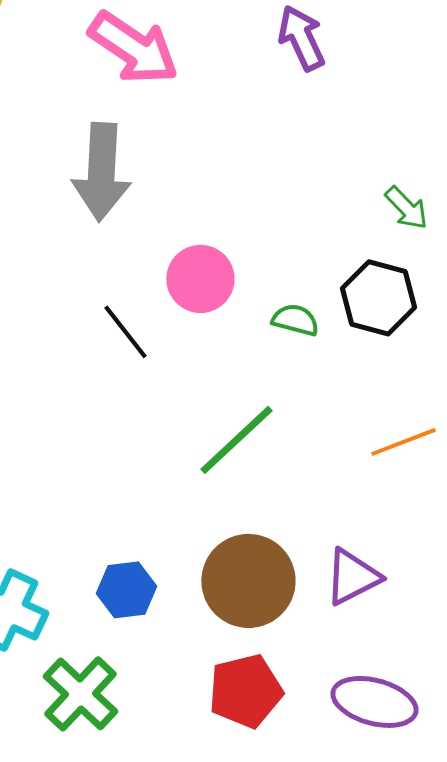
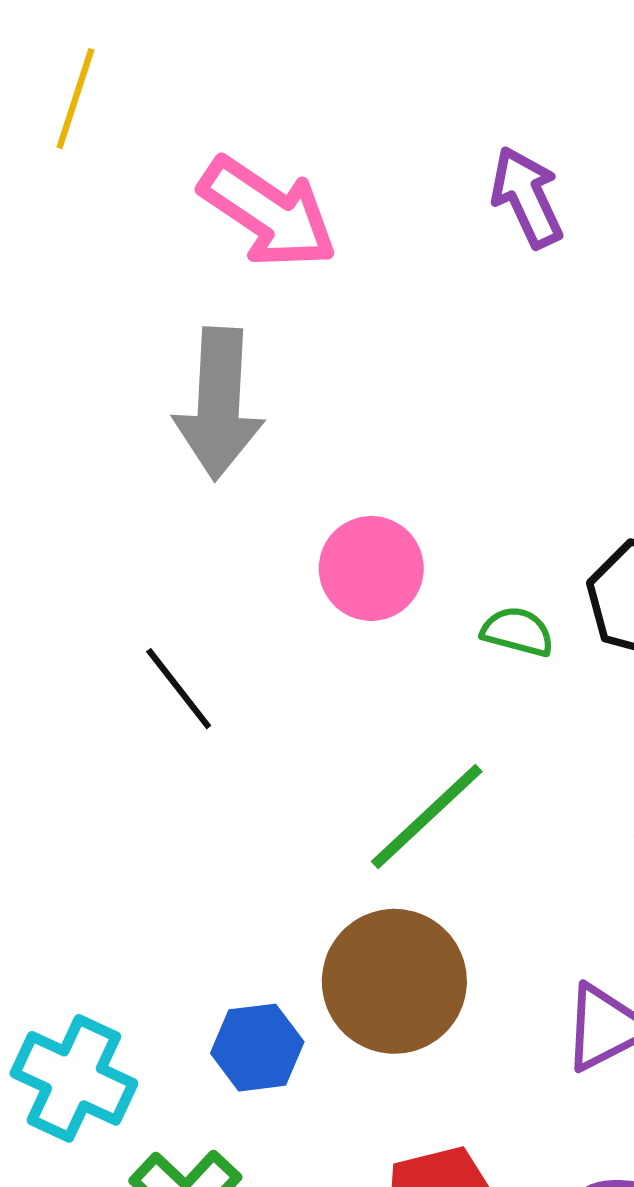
black line: (125, 332) -> (179, 689), moved
brown circle: (248, 581) -> (394, 981), moved

